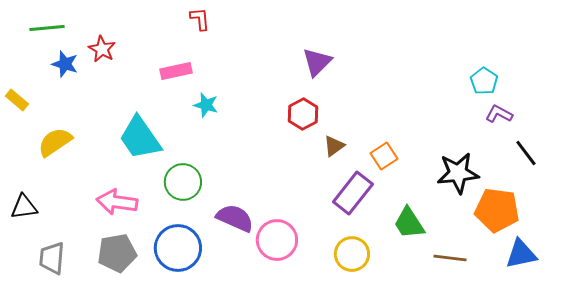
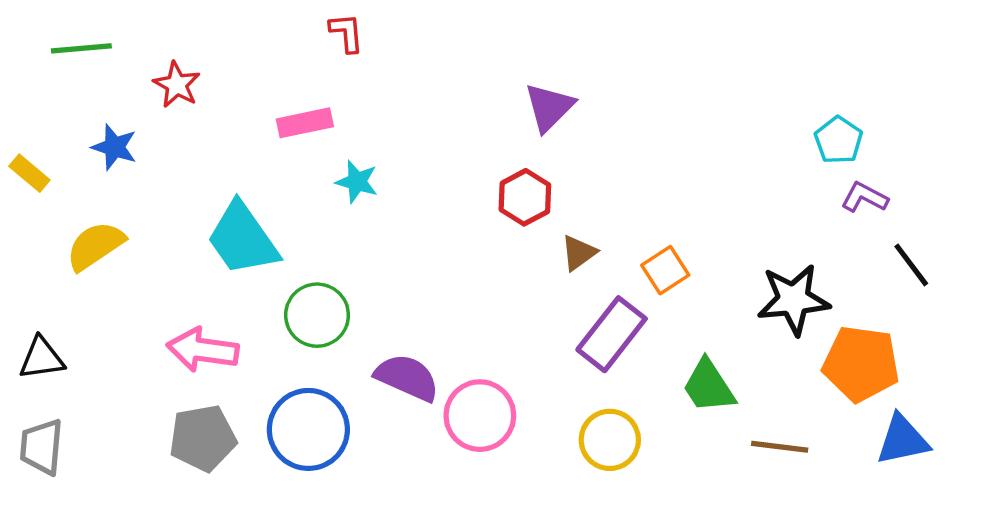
blue star: (65, 64) -> (114, 147), moved
gray trapezoid: (52, 258) -> (42, 447), moved

